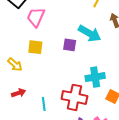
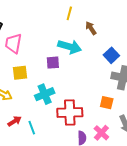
cyan cross: (95, 77) -> (45, 94), moved
cyan line: (44, 104) -> (32, 128), moved

